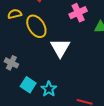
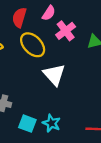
yellow ellipse: (36, 26) -> (33, 45), moved

